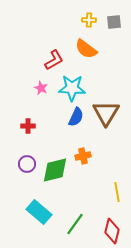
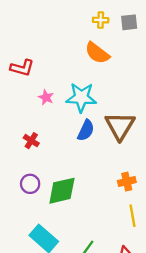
red L-shape: (54, 60) -> (22, 68), moved, turned 45
red cross: (28, 126) -> (31, 141), turned 32
orange cross: (83, 156) -> (127, 182), moved

